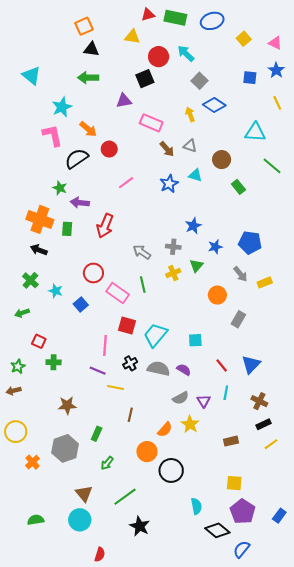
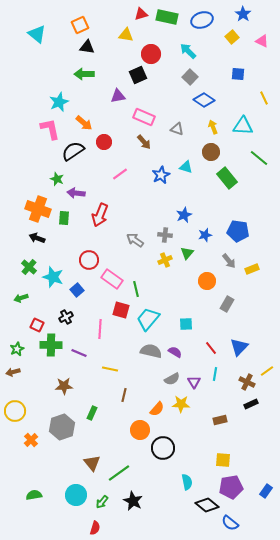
cyan arrow: (186, 53) -> (188, 51), moved
blue star: (276, 70) -> (243, 14), moved
cyan triangle: (31, 76) -> (37, 34), moved
yellow arrow: (190, 114) -> (213, 127), moved
gray triangle: (190, 146) -> (177, 129), moved
brown arrow: (167, 149) -> (144, 142), moved
green rectangle: (238, 187) -> (227, 178), size x1.5
green line: (143, 285) -> (136, 289), moved
cyan star: (56, 291) -> (53, 277), size x1.5
green cross: (54, 362) -> (51, 345), size x1.5
black cross: (130, 363) -> (66, 317), moved
purple line: (98, 371) -> (79, 353), moved
yellow star: (190, 424) -> (181, 404), turned -30
yellow line: (271, 444) -> (267, 371), moved
green arrow: (107, 463) -> (102, 502), moved
brown triangle: (84, 494) -> (92, 463), moved
purple pentagon: (243, 511) -> (231, 487), turned 30
blue semicircle: (242, 549) -> (230, 523), turned -90

